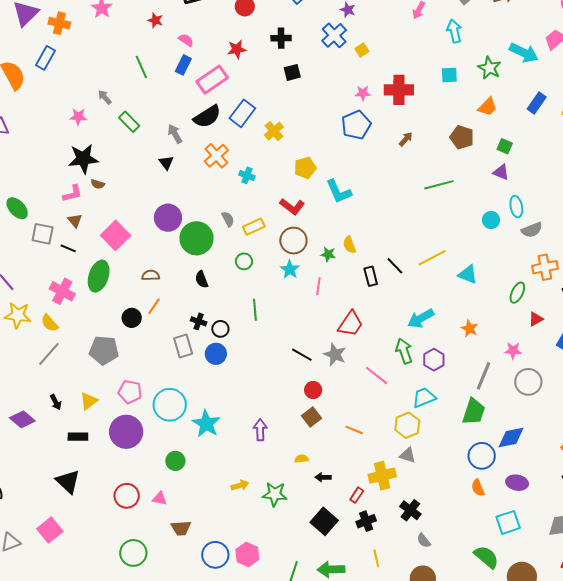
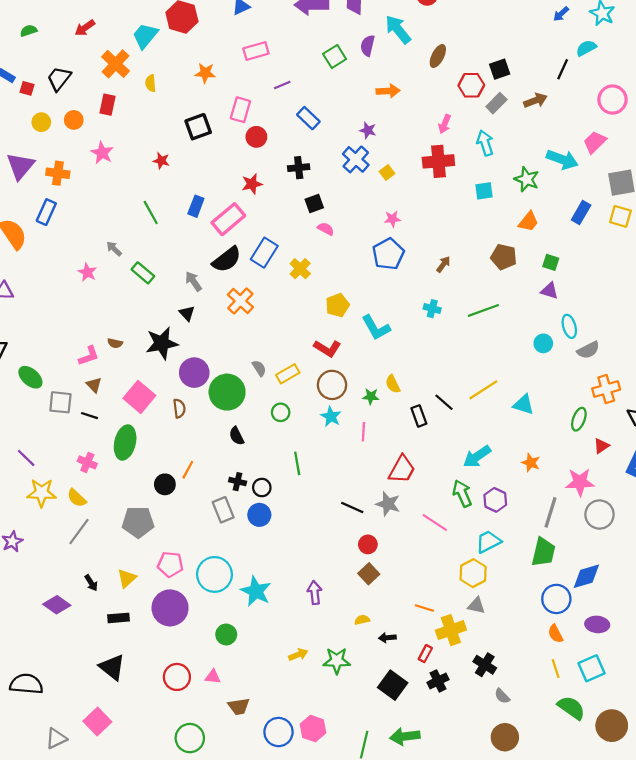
pink semicircle: (186, 40) -> (326, 229), moved
red cross: (399, 90) -> (438, 161), moved
pink star: (78, 117) -> (87, 272), turned 30
black star: (83, 159) -> (162, 343), moved
cyan cross: (247, 175) -> (432, 309), moved
brown semicircle: (151, 275) -> (179, 408), moved, turned 90
pink cross: (62, 291) -> (87, 462), size x0.7
pink star: (513, 351) -> (580, 482), size x1.5
orange line: (354, 430) -> (424, 608), moved
yellow line: (376, 558) -> (556, 669), moved

